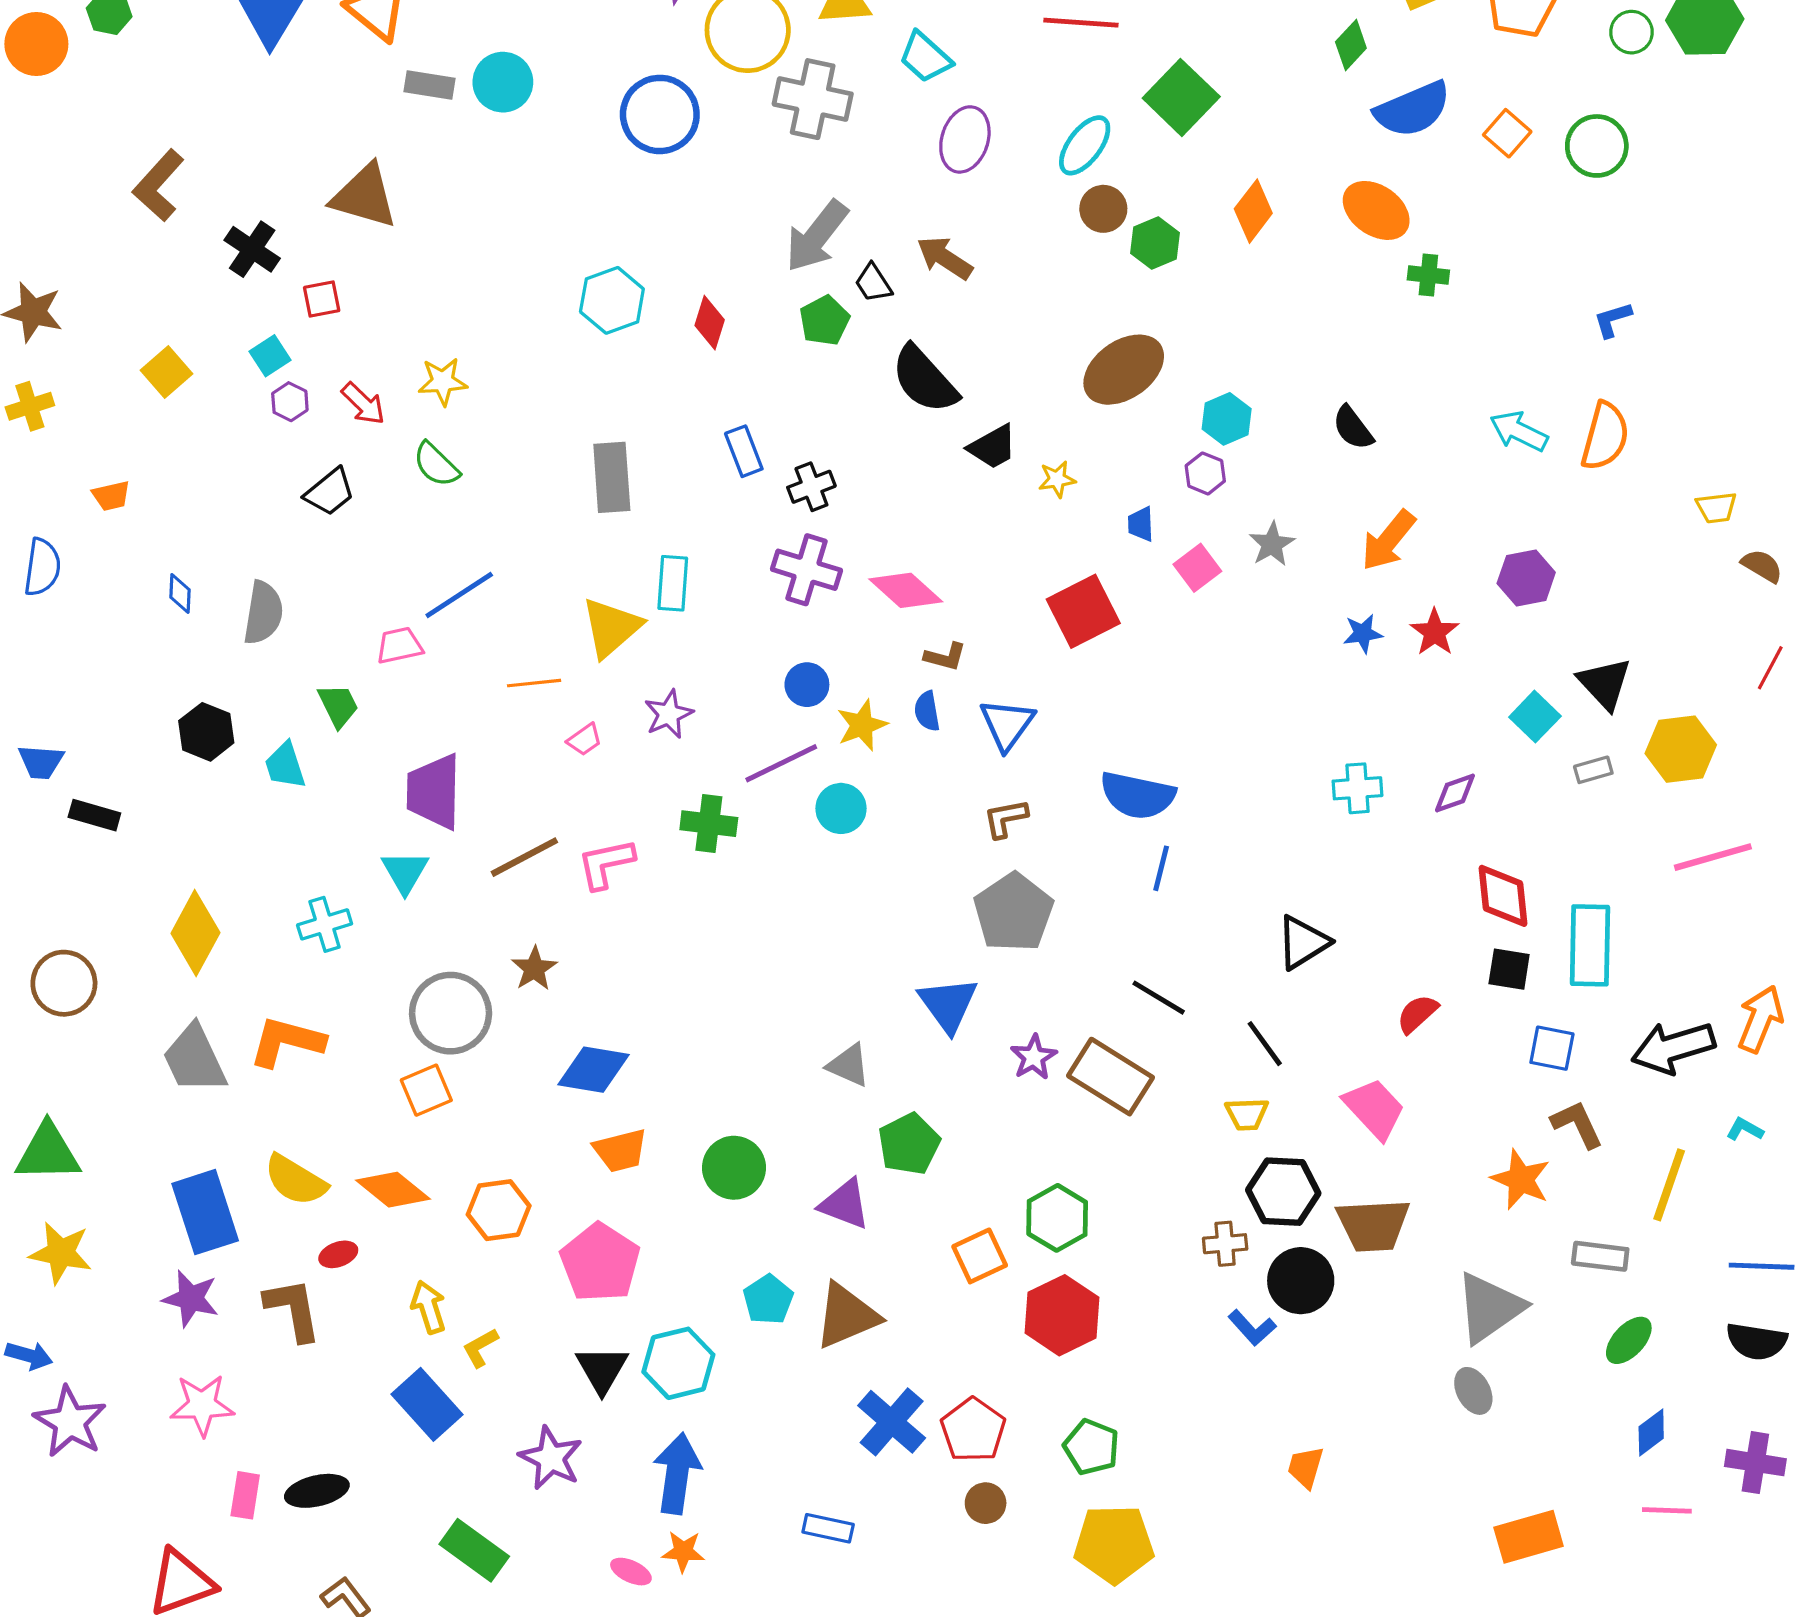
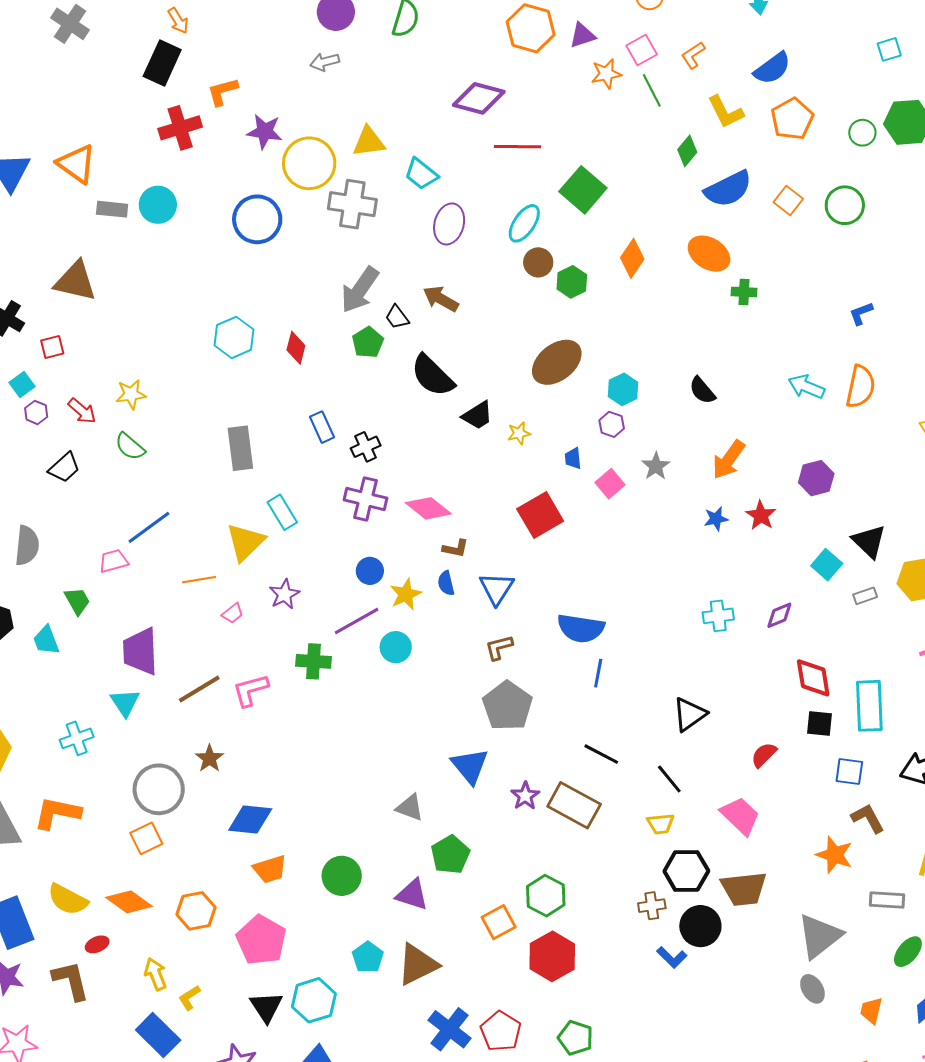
cyan rectangle: (673, 583) -> (282, 512), turned -32
orange trapezoid: (1306, 1467) -> (871, 1011), moved

